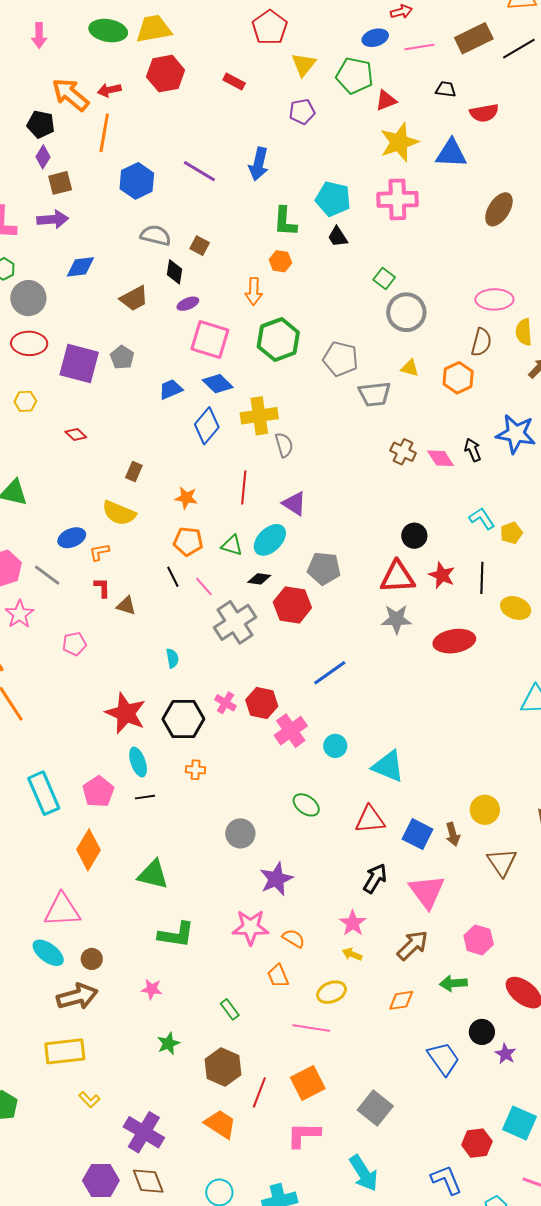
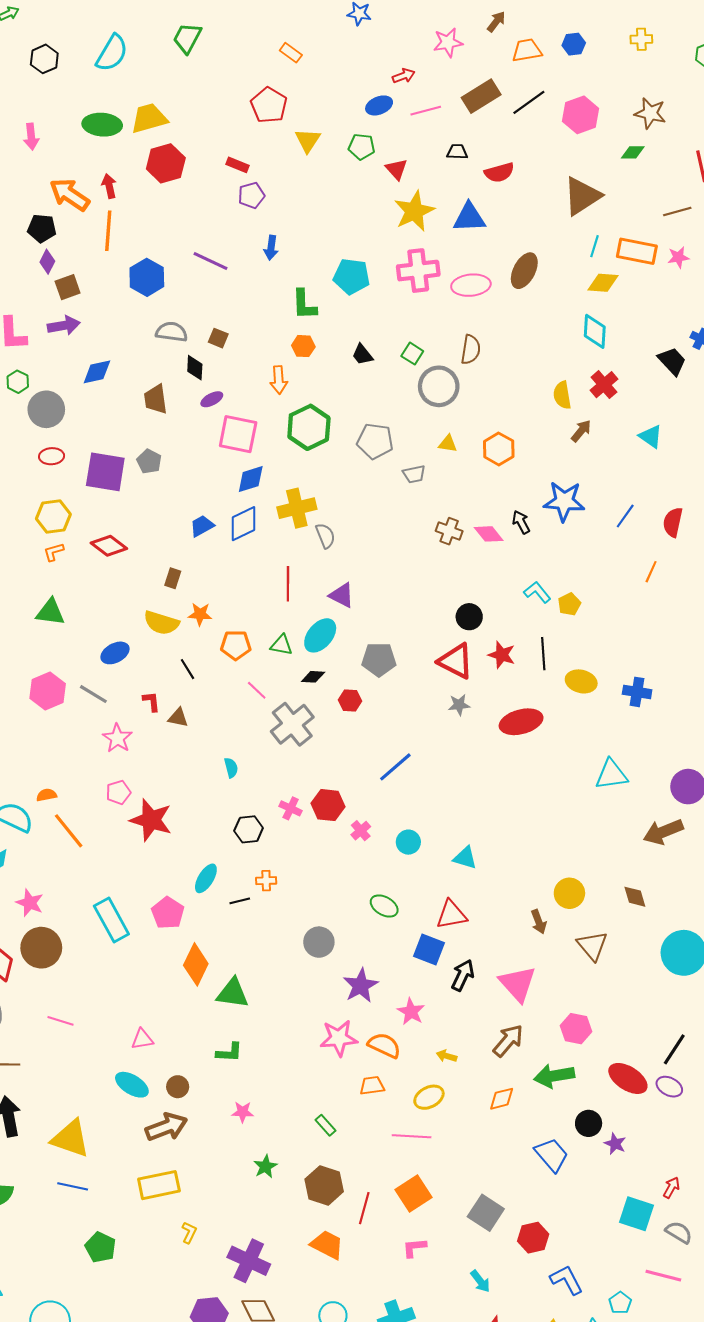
green pentagon: (355, 76) -> (362, 147), size x0.7
red arrow: (109, 90) -> (109, 186), turned 95
red triangle: (386, 100) -> (396, 169), turned -45
purple pentagon: (302, 112) -> (251, 195), moved
blue arrow: (259, 164) -> (271, 248), size x0.7
black trapezoid: (338, 237) -> (362, 355), moved
brown trapezoid: (134, 298) -> (156, 399), turned 116
pink ellipse: (494, 299) -> (471, 285), moved
brown semicircle: (481, 342) -> (471, 350), moved
red ellipse: (29, 343) -> (52, 456), size x0.7
blue diamond: (218, 384) -> (251, 479), turned -56
blue trapezoid: (171, 389) -> (202, 526), moved
gray trapezoid: (375, 394) -> (414, 474), size x0.7
yellow hexagon: (25, 401) -> (53, 517), size x1.5
blue diamond: (207, 426) -> (243, 524), turned 30
red diamond: (76, 435) -> (109, 546), size x1.6
orange star: (186, 498) -> (200, 614), moved
orange L-shape: (99, 552) -> (54, 552), moved
black line: (173, 577) -> (187, 669), moved
red triangle: (397, 577) -> (456, 661), turned 36
red hexagon: (292, 605) -> (350, 701), size x0.6
pink star: (19, 614) -> (117, 738), moved
gray star: (396, 619) -> (459, 705), size x0.7
pink pentagon: (74, 644) -> (118, 792), moved
red star: (126, 713) -> (151, 820), moved
black hexagon: (183, 719) -> (249, 829), size x0.7
pink cross: (291, 731) -> (361, 831), size x0.6
cyan ellipse: (138, 762) -> (206, 878), turned 56
cyan triangle: (388, 766) -> (465, 858), size x0.7
black line: (145, 797) -> (240, 901), moved
blue square: (418, 834) -> (429, 950), moved
orange diamond: (88, 850) -> (196, 964), moved
pink triangle: (62, 910) -> (142, 1039), size x0.6
pink star: (353, 923) -> (411, 1012), moved
green L-shape: (176, 935) -> (229, 1052), moved, size x0.7
orange semicircle: (294, 938) -> (384, 1045), size x1.4
orange trapezoid: (278, 976) -> (372, 1086), turned 110
green arrow: (453, 983) -> (554, 1076), size x1.4
yellow L-shape: (89, 1100) -> (189, 1232), turned -105
pink L-shape: (304, 1135) -> (414, 1248), size x0.7
red hexagon: (477, 1143) -> (533, 1238), moved
cyan arrow: (364, 1173) -> (480, 1281), size x0.6

